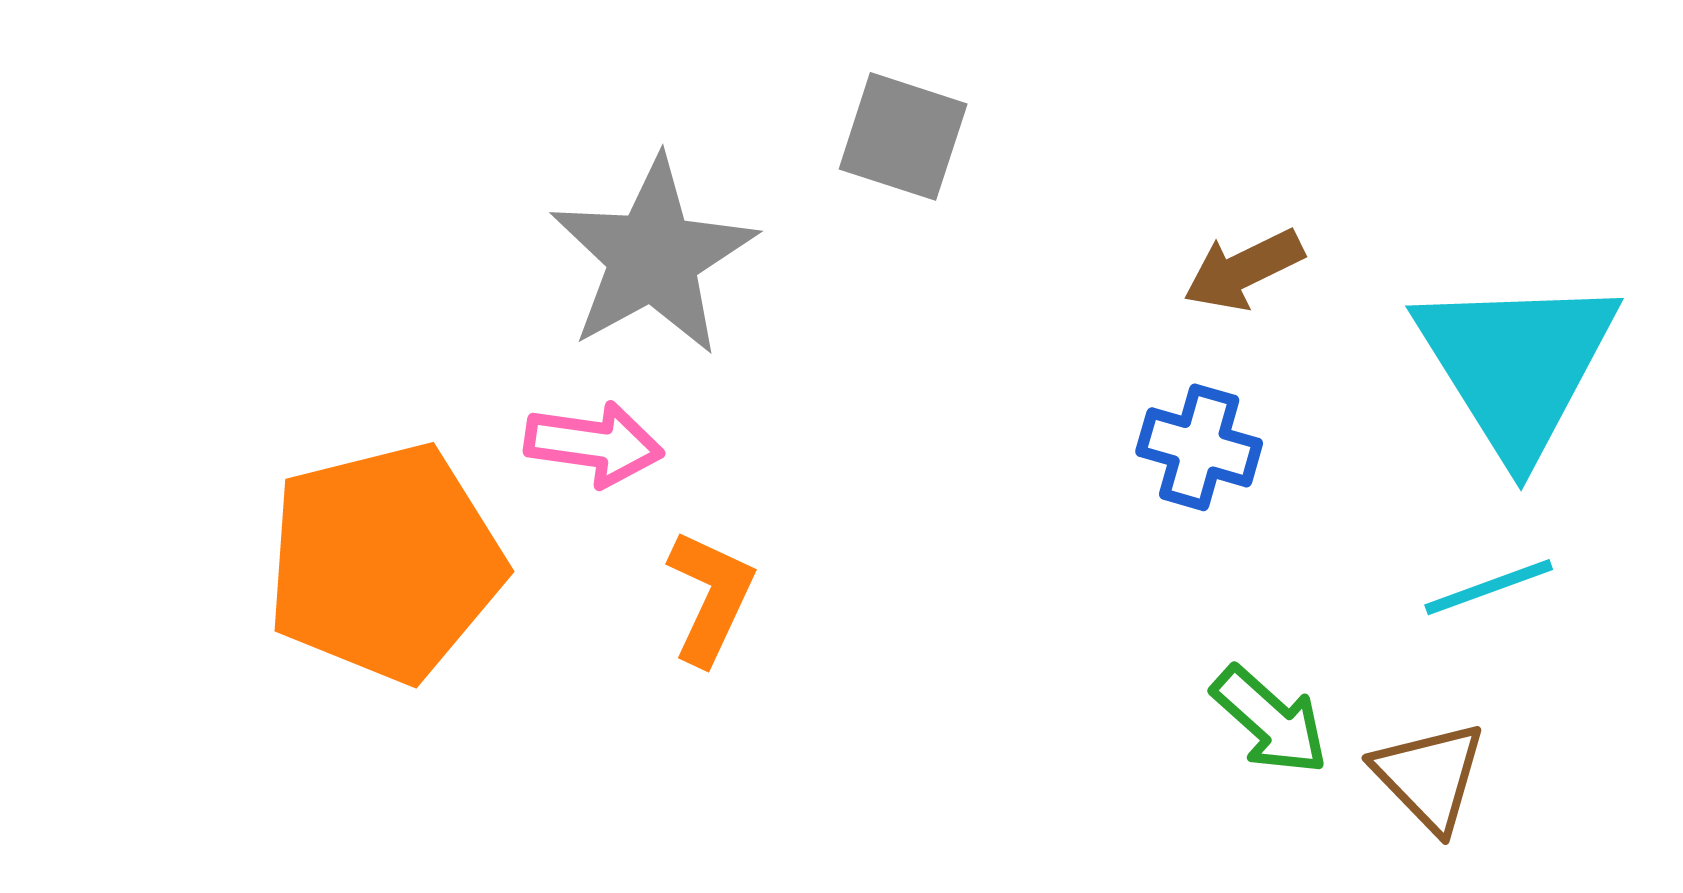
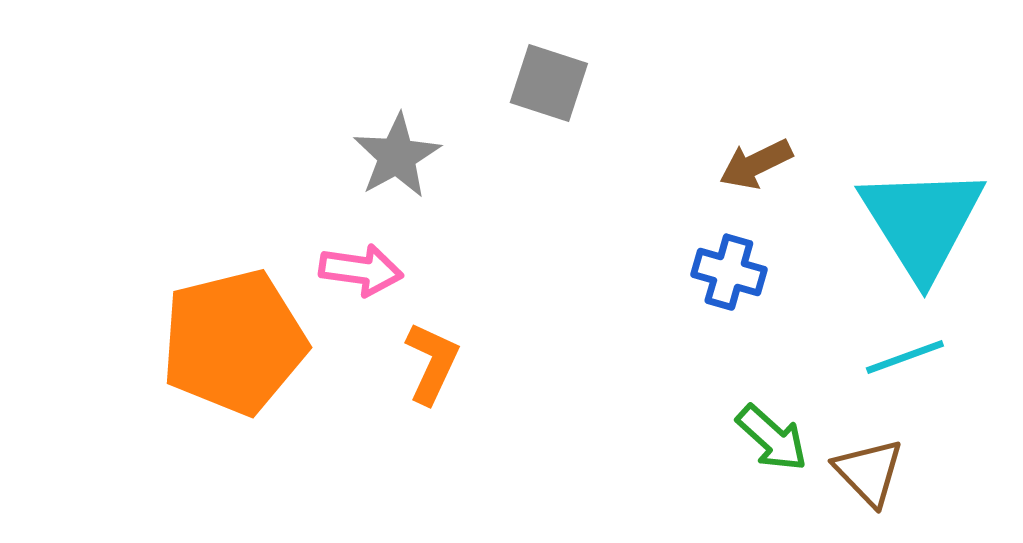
gray star: (653, 257) -> (397, 156), size x0.7

